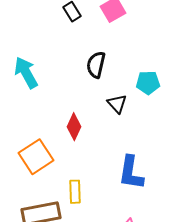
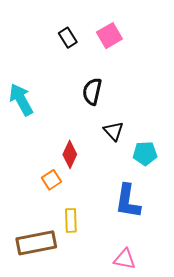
cyan pentagon: (148, 83) -> (145, 153), moved
orange square: (36, 157) -> (52, 180), moved, size x0.6

